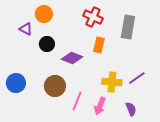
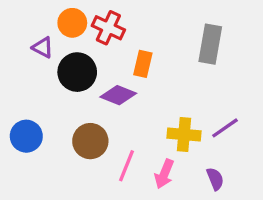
red cross: (93, 17) -> (108, 28), moved
black circle: (47, 44) -> (77, 72), size x1.5
orange rectangle: (99, 45) -> (143, 64), moved

